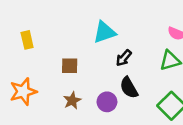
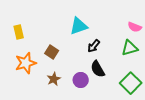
brown square: (70, 66) -> (52, 52), turned 32
orange star: (23, 92) -> (26, 63), moved

